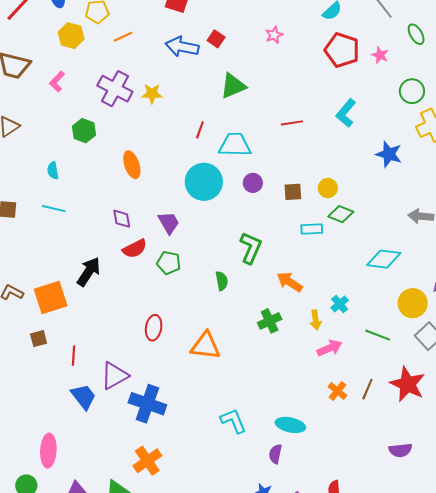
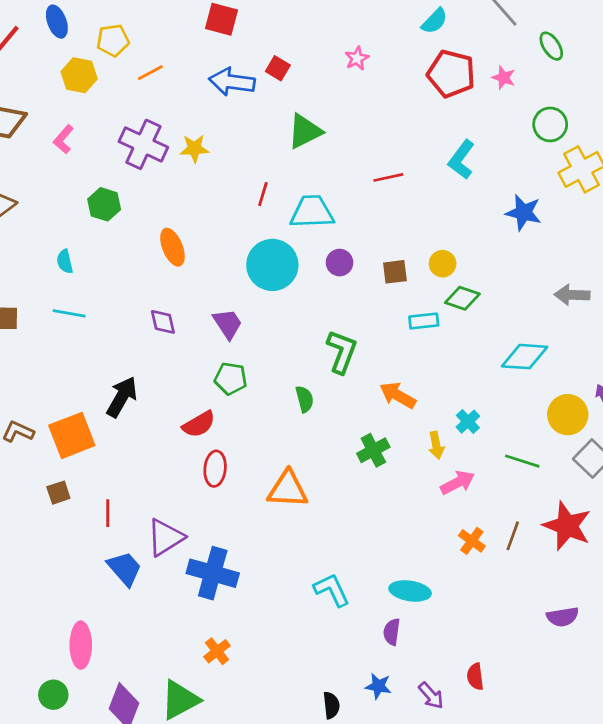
red semicircle: (135, 249) -> (199, 424), moved
orange cross: (147, 461) -> (217, 651), size x0.7

